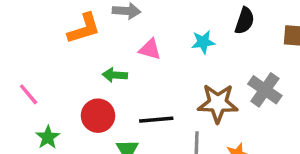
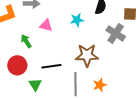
green arrow: (115, 75) -> (26, 41), turned 56
gray cross: (265, 90) -> (116, 33), moved

